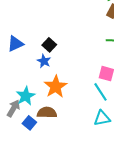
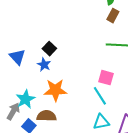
blue triangle: (15, 44) -> (17, 57), moved, turned -48
orange star: (56, 87) -> (55, 90), turned 30

